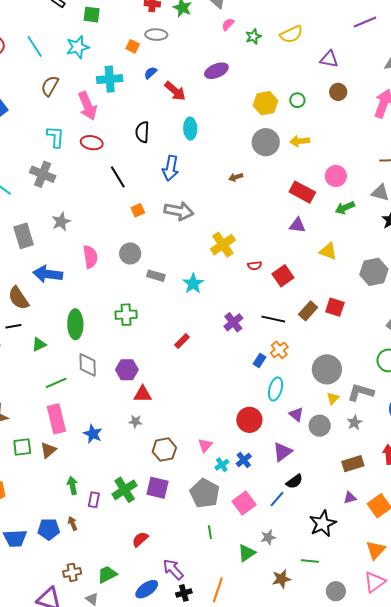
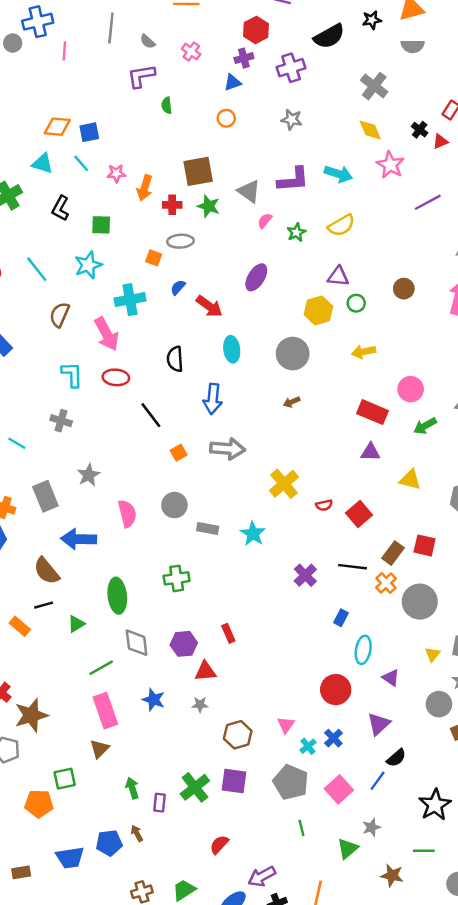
purple triangle: (329, 59) -> (338, 276), moved
purple ellipse: (216, 71) -> (256, 277), turned -30
gray circle: (266, 142) -> (293, 354), moved
gray cross: (43, 174) -> (61, 421), size x0.7
red rectangle: (182, 341) -> (228, 633), moved, turned -63
orange cross: (279, 350) -> (386, 583), moved
gray circle: (327, 369) -> (420, 602), moved
gray circle: (320, 426) -> (439, 704), moved
blue star: (93, 434) -> (154, 700), moved
green square: (22, 447) -> (65, 779), moved
purple arrow: (173, 569) -> (262, 876), turned -70
brown star: (281, 579) -> (392, 875), turned 30

